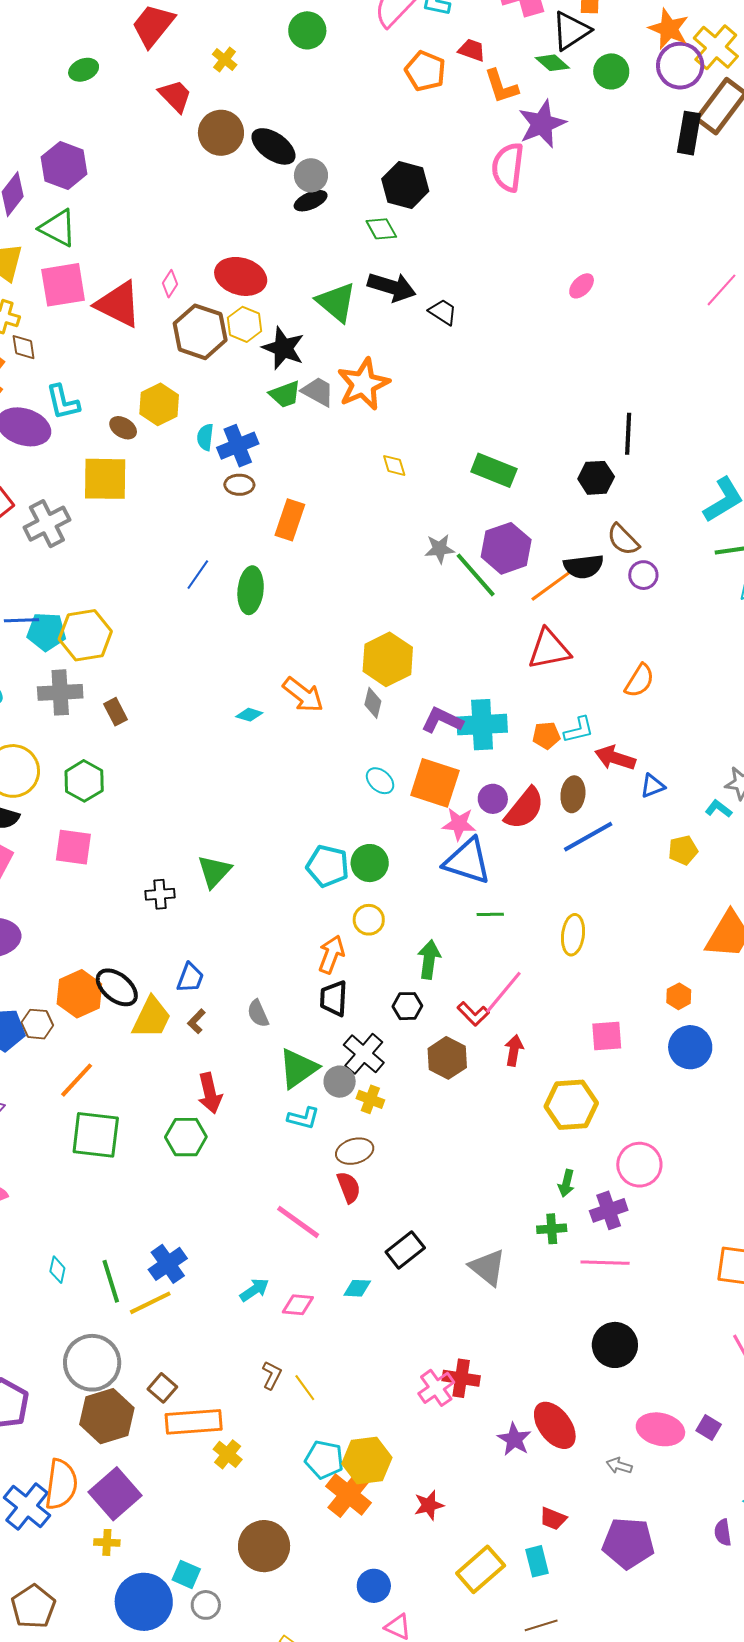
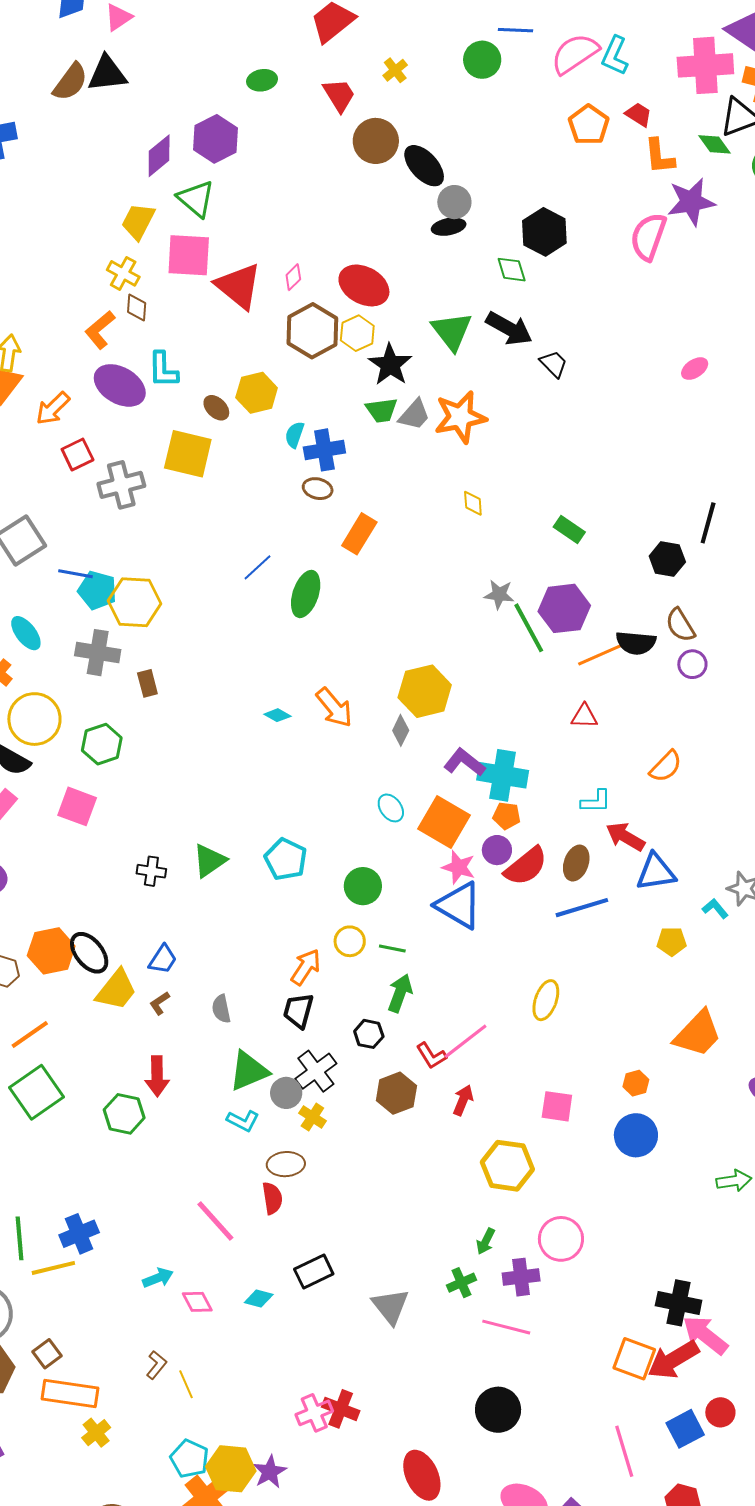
green ellipse: (84, 70) -> (262, 80), moved
gray trapezoid: (318, 392) -> (414, 415), turned 90
green rectangle: (494, 470) -> (569, 530), size x0.7
red triangle: (549, 649) -> (584, 716), size x0.6
orange pentagon: (546, 736) -> (507, 816), moved
blue triangle: (653, 786) -> (656, 872), size x1.6
cyan pentagon: (328, 866) -> (286, 859), moved
green line: (490, 914) -> (392, 948), moved
green square: (96, 1135) -> (37, 1092), turned 36
green cross: (552, 1229) -> (461, 1283), turned -32
pink diamond: (298, 1305) -> (197, 1302), turned 44
purple star: (514, 1439) -> (270, 1472), moved

